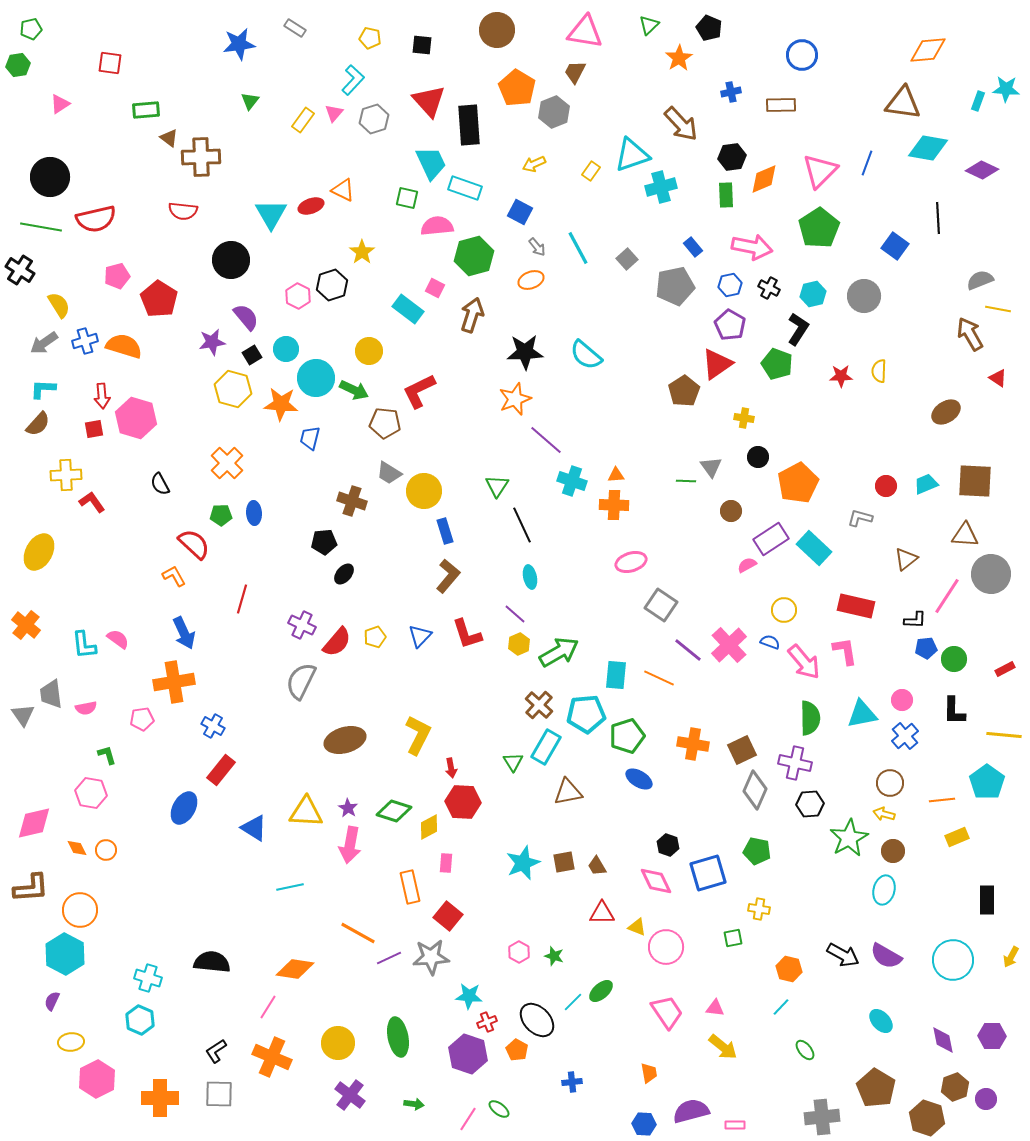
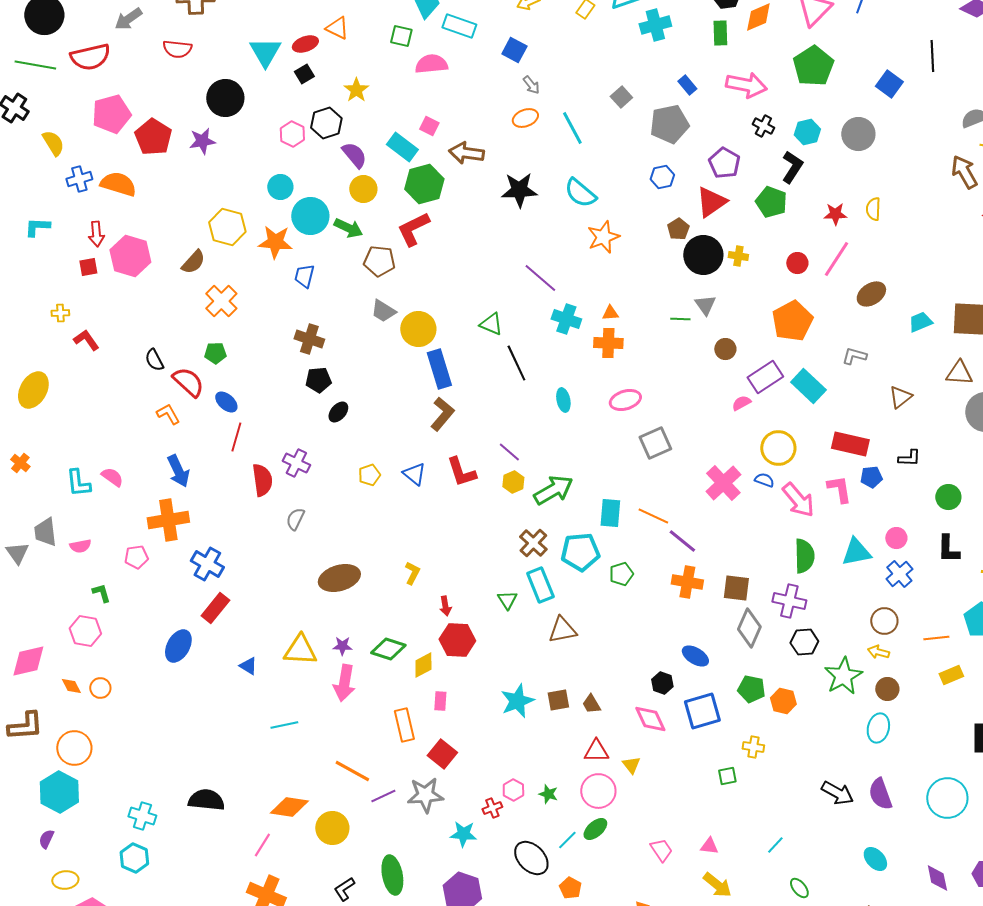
cyan line: (578, 248) -> (572, 128), moved
green hexagon: (474, 256) -> (424, 184), moved
pink pentagon: (117, 276) -> (111, 114), size x1.5
blue hexagon: (730, 285) -> (662, 177), moved
brown arrow: (472, 315) -> (466, 153), turned -100
purple semicircle: (246, 317) -> (354, 155), moved
purple star: (212, 342) -> (202, 141), moved
gray arrow: (44, 343) -> (128, 19), moved
black square: (252, 355) -> (304, 74), moved
brown pentagon: (684, 391) -> (678, 229), size x0.7
orange star: (515, 399) -> (603, 237), moved
brown ellipse: (946, 412) -> (871, 294), moved
brown semicircle: (38, 424) -> (193, 262), moved
black circle: (758, 457) -> (703, 255), moved, size x1.8
yellow cross: (66, 475) -> (60, 313), size x0.6
black semicircle: (160, 484) -> (154, 360), moved
green triangle: (497, 486) -> (491, 324), turned -40
red circle: (886, 486) -> (797, 263), moved
brown cross: (352, 501) -> (309, 339), moved
blue ellipse: (254, 513) -> (226, 402), moved, turned -45
blue rectangle: (445, 531) -> (439, 369), size x1.5
cyan ellipse: (530, 577) -> (563, 400), moved
pink line: (947, 596) -> (836, 259), moved
gray square: (661, 605) -> (655, 443), turned 32
yellow circle: (784, 610) -> (778, 448), size x1.4
orange cross: (26, 625) -> (20, 463), size x0.7
blue triangle: (420, 636) -> (414, 474), turned -35
red semicircle: (337, 642) -> (262, 480), moved, turned -48
blue pentagon: (926, 648) -> (871, 477), moved
purple line: (688, 650) -> (682, 541), moved
gray semicircle: (301, 681) -> (295, 519), size x0.6
blue cross: (213, 726) -> (207, 564), size x1.4
yellow L-shape: (418, 735) -> (412, 573), size x0.6
green pentagon: (627, 736) -> (621, 574), size x0.7
cyan rectangle: (546, 747) -> (540, 585), turned -52
brown square: (742, 750) -> (736, 588), turned 32
blue ellipse: (639, 779) -> (695, 656), moved
purple star: (348, 808) -> (342, 646), turned -30
blue triangle: (254, 828) -> (248, 666), size x0.7
yellow triangle: (637, 927) -> (631, 765), turned 30
pink circle: (666, 947) -> (598, 791), moved
purple semicircle: (886, 956) -> (880, 794), turned 40
orange hexagon: (789, 969) -> (783, 701), moved
pink trapezoid: (667, 1012) -> (661, 850), size x0.7
red cross: (487, 1022) -> (492, 808), moved
yellow circle: (338, 1043) -> (332, 828), moved
orange pentagon: (517, 1050) -> (570, 888), moved
black L-shape: (216, 1051) -> (344, 889), moved

